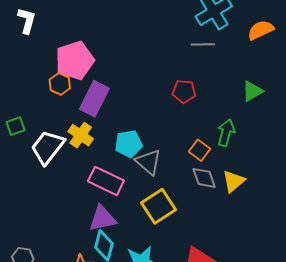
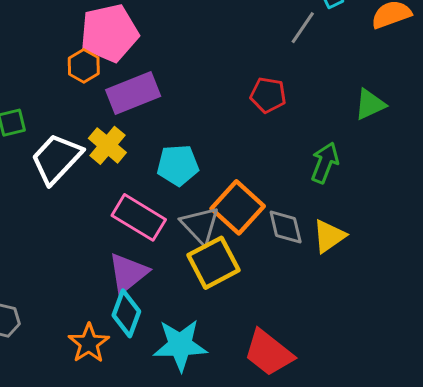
gray line: (203, 44) -> (303, 28), turned -60
purple rectangle: (94, 99) -> (133, 93), turned 36
orange square: (200, 150) -> (238, 207), moved, size x1.6
gray triangle: (148, 162) -> (200, 225), moved
purple triangle: (102, 218) -> (128, 273), turned -32

